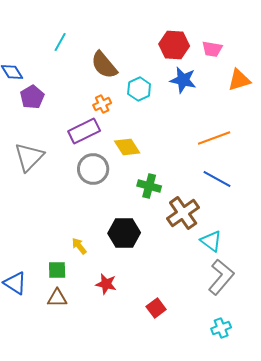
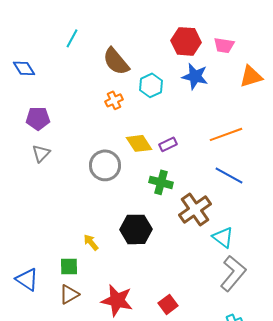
purple pentagon: (32, 97) -> (38, 118), moved, turned 30
purple rectangle: (84, 131) -> (168, 144), moved, size x0.6
gray triangle: (29, 157) -> (41, 153), size x0.6
red star: (106, 284) -> (117, 300), moved, size x1.5
brown triangle: (57, 298) -> (69, 294), turned -30

